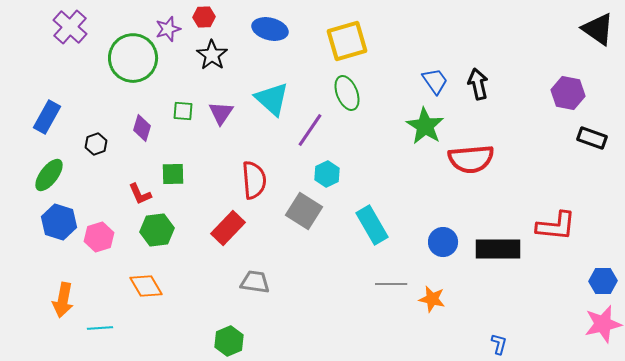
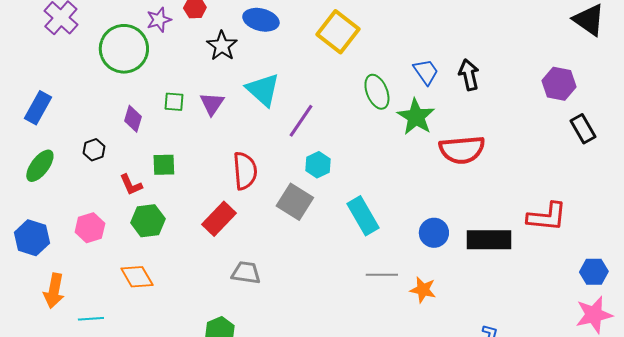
yellow square: (347, 41) -> (338, 32), turned -36
black star: (212, 55) -> (222, 46), moved
green ellipse: (347, 93) -> (377, 92), moved
black rectangle: (592, 138) -> (583, 129), turned 40
black hexagon: (96, 144) -> (94, 150), moved
blue hexagon: (59, 222) -> (32, 238), moved

